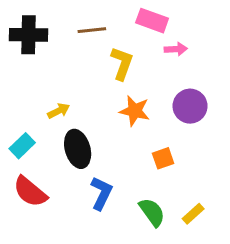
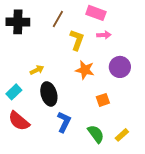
brown line: (92, 30) -> (58, 19), turned -54
pink arrow: (176, 49) -> (104, 35), moved

